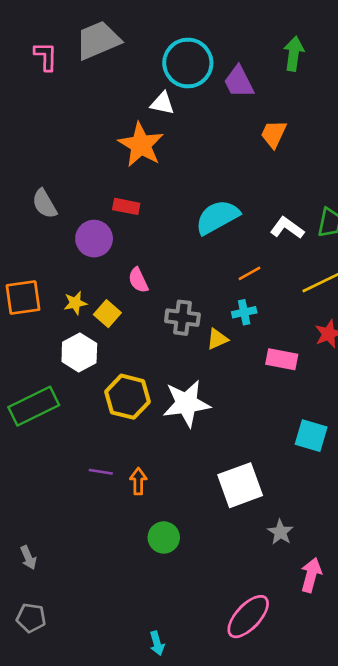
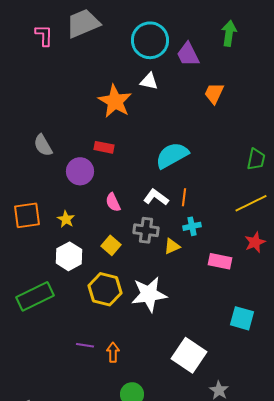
white triangle: (162, 103) -> (149, 81), moved
white L-shape: (287, 228) -> (156, 197), moved
orange line: (249, 273) -> (184, 197), moved, turned -54
yellow star: (75, 303) -> (66, 219), turned -30
yellow square: (107, 314) -> (111, 245), moved
white square: (240, 485) -> (189, 355), turned -36

